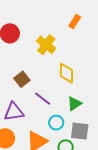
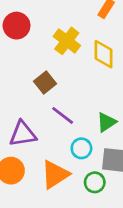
yellow diamond: (66, 73) -> (103, 54), moved
brown square: (22, 79) -> (45, 83), moved

